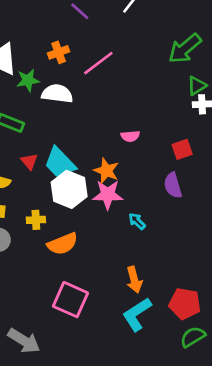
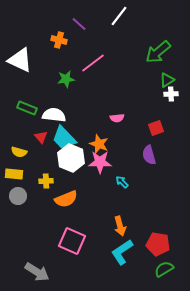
orange cross: (59, 52) -> (59, 40), moved, turned 35
green star: (28, 80) -> (66, 79), moved
white semicircle: (57, 94) -> (54, 115), moved

